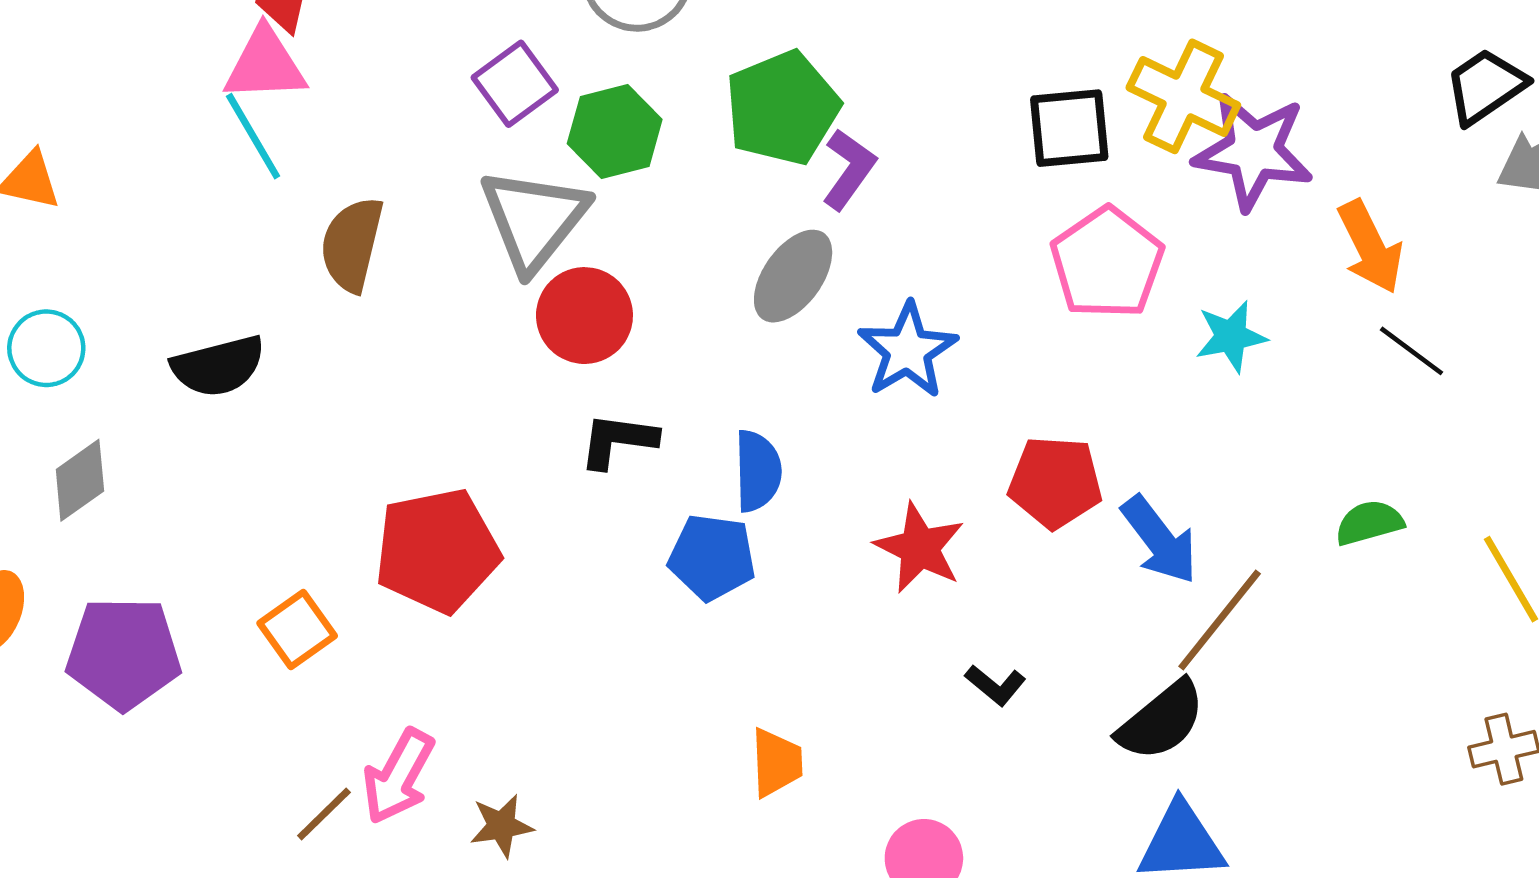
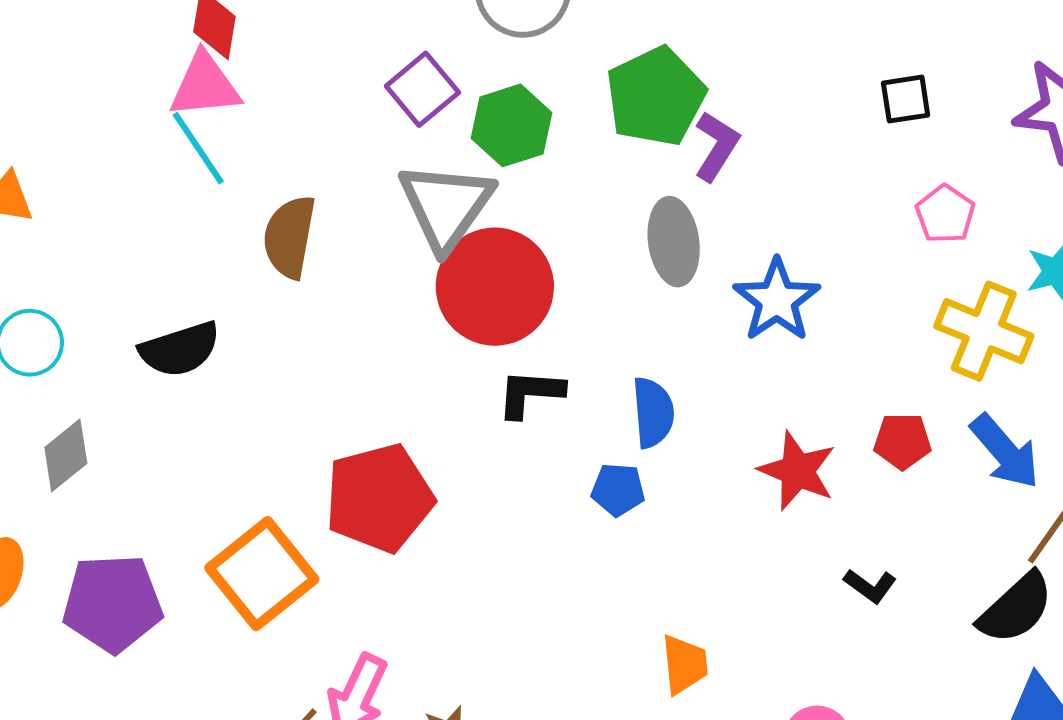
yellow cross: (1183, 96) -> (984, 331), moved
black square: (1069, 128) -> (906, 99), size x0.7
pink pentagon: (1107, 263) -> (945, 214), size x0.6
gray ellipse: (793, 276) -> (674, 242), turned -40
red circle: (584, 316) -> (495, 287), size x1.4
red pentagon: (1055, 482) -> (902, 441), moved, size x0.7
blue pentagon: (712, 557) -> (618, 490), size x0.7
orange square: (297, 630) -> (262, 574), size x1.6

